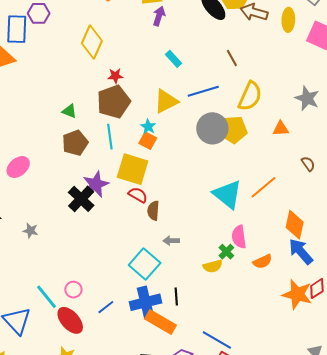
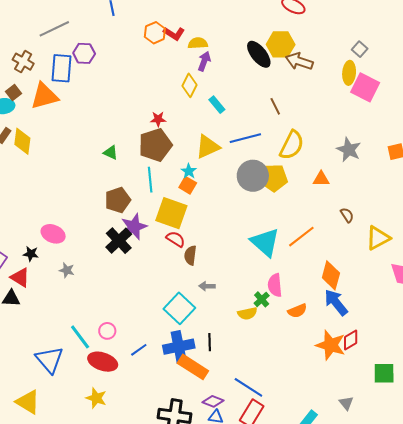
yellow ellipse: (288, 20) -> (349, 73), moved
yellow diamond: (92, 42) -> (189, 85), moved, size x0.7
brown pentagon: (75, 143) -> (118, 200), moved
pink ellipse: (18, 167) -> (53, 234), moved, turned 60
red ellipse: (70, 320) -> (103, 362), turned -32

